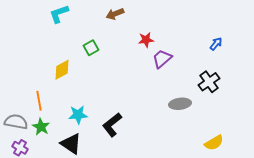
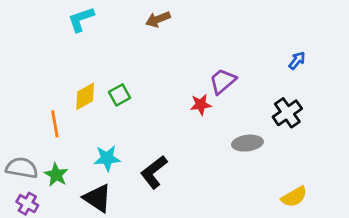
red star: (146, 40) -> (201, 105), moved
green square: (91, 48) -> (119, 95), moved
orange line: (39, 101) -> (55, 124), moved

